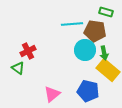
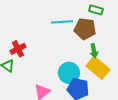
cyan circle: (85, 50) -> (69, 73), moved

